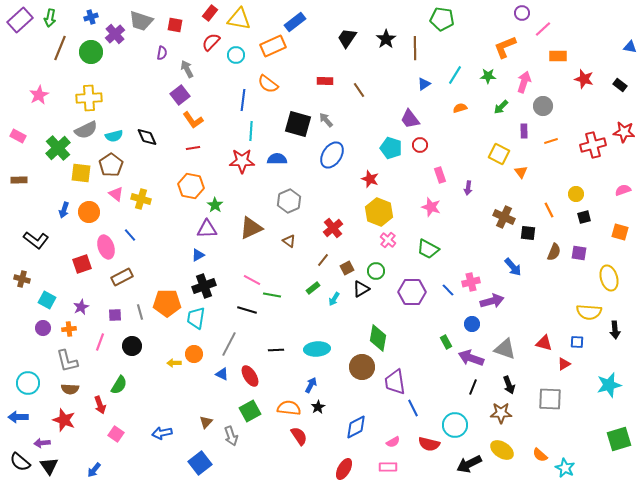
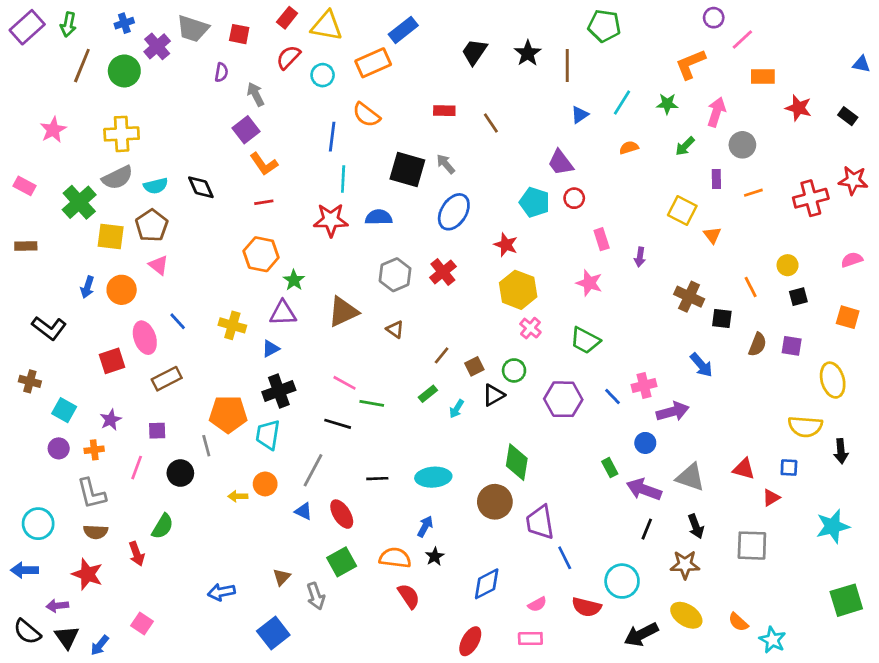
yellow cross: (141, 199) -> (232, 325), moved
red cross: (333, 228) -> (443, 272), moved
gray line: (140, 312) -> (206, 446), moved
pink square: (116, 434) -> (142, 623), moved
blue arrow: (94, 470) -> (100, 645), moved

